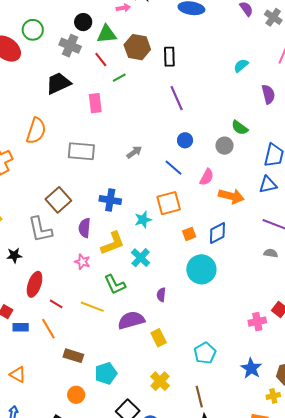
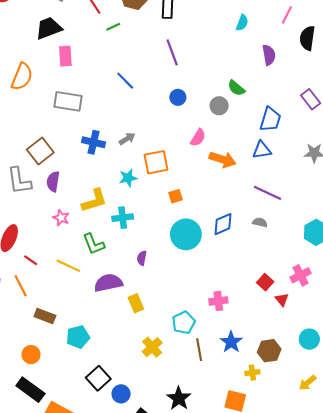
cyan semicircle: (241, 66) -> (242, 23), turned 147
pink rectangle: (95, 103) -> (65, 56), moved
gray arrow: (134, 152) -> (127, 139), moved
blue line: (174, 168) -> (125, 81), moved
blue cross: (110, 200) -> (94, 142), moved
purple semicircle: (85, 228) -> (53, 182), moved
blue diamond: (217, 233) -> (223, 224), moved
cyan cross: (141, 258) -> (123, 218), turned 36
pink cross: (257, 322) -> (218, 301), moved
yellow cross: (160, 381) -> (152, 347), moved
orange circle: (76, 395) -> (31, 355), moved
brown line: (199, 397) -> (199, 350), moved

